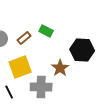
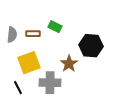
brown rectangle: (24, 38) -> (33, 34), turned 40

